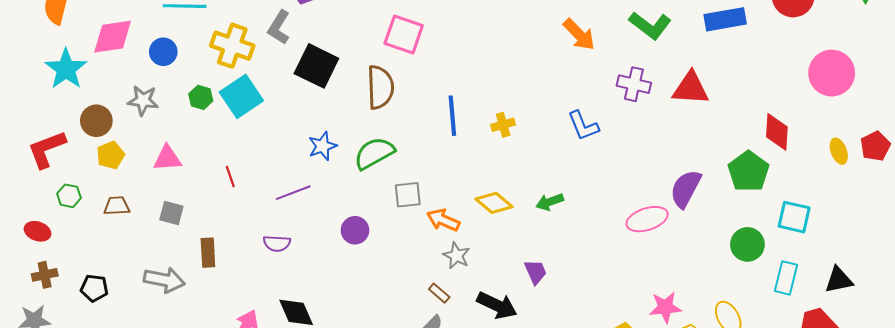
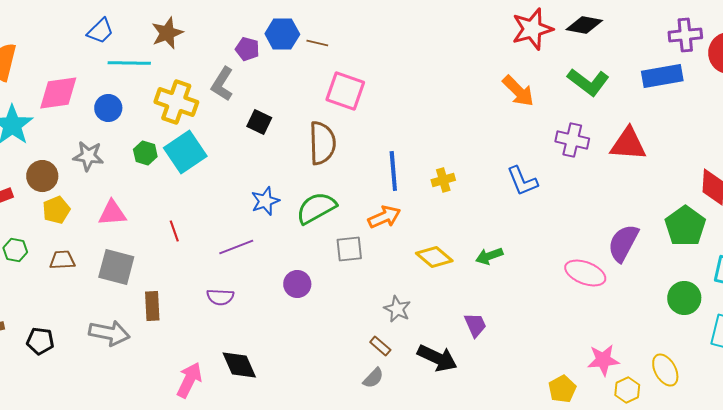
black square: (316, 66) -> (259, 122), size x0.6
gray square: (171, 213) -> (116, 267), size x1.5
pink ellipse: (647, 219) -> (585, 273), turned 39
orange arrow: (443, 220) -> (384, 217), moved, turned 132

